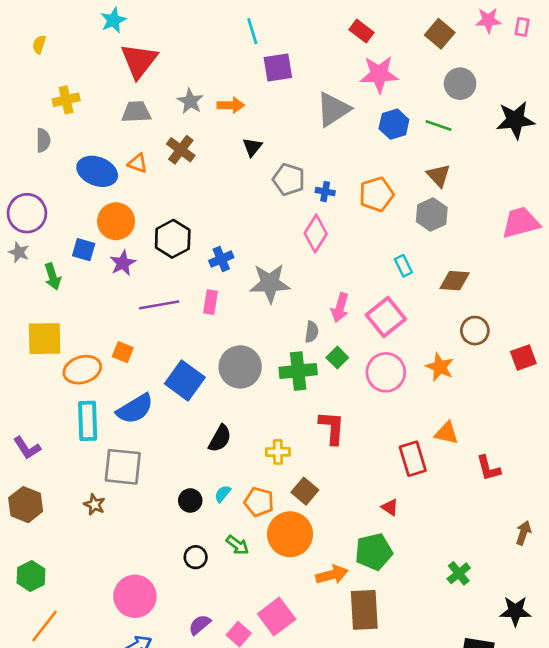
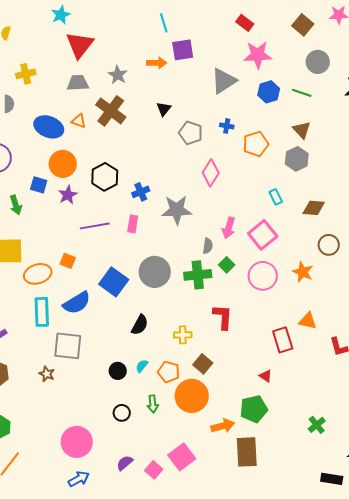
orange arrow: (231, 105) -> (157, 63), moved
brown cross: (181, 150) -> (111, 111), size x1.4
blue cross: (325, 192) -> (227, 126), moved
green arrow: (237, 545) -> (153, 404), turned 48

